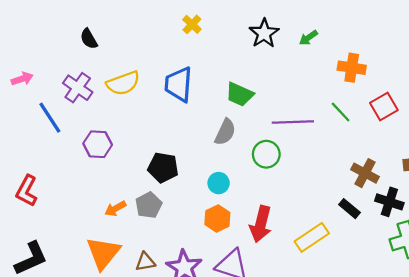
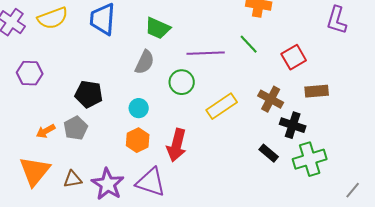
red square: (384, 107) -> (294, 57), moved
black rectangle: (349, 209) -> (269, 153), moved
yellow rectangle: (312, 237) -> (222, 106), moved

